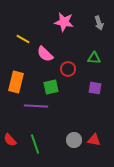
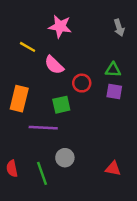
pink star: (64, 22) -> (60, 26), moved
purple square: (95, 88) -> (114, 91), moved
red semicircle: (10, 140) -> (12, 169), turned 32
gray circle: (74, 140) -> (65, 158), moved

